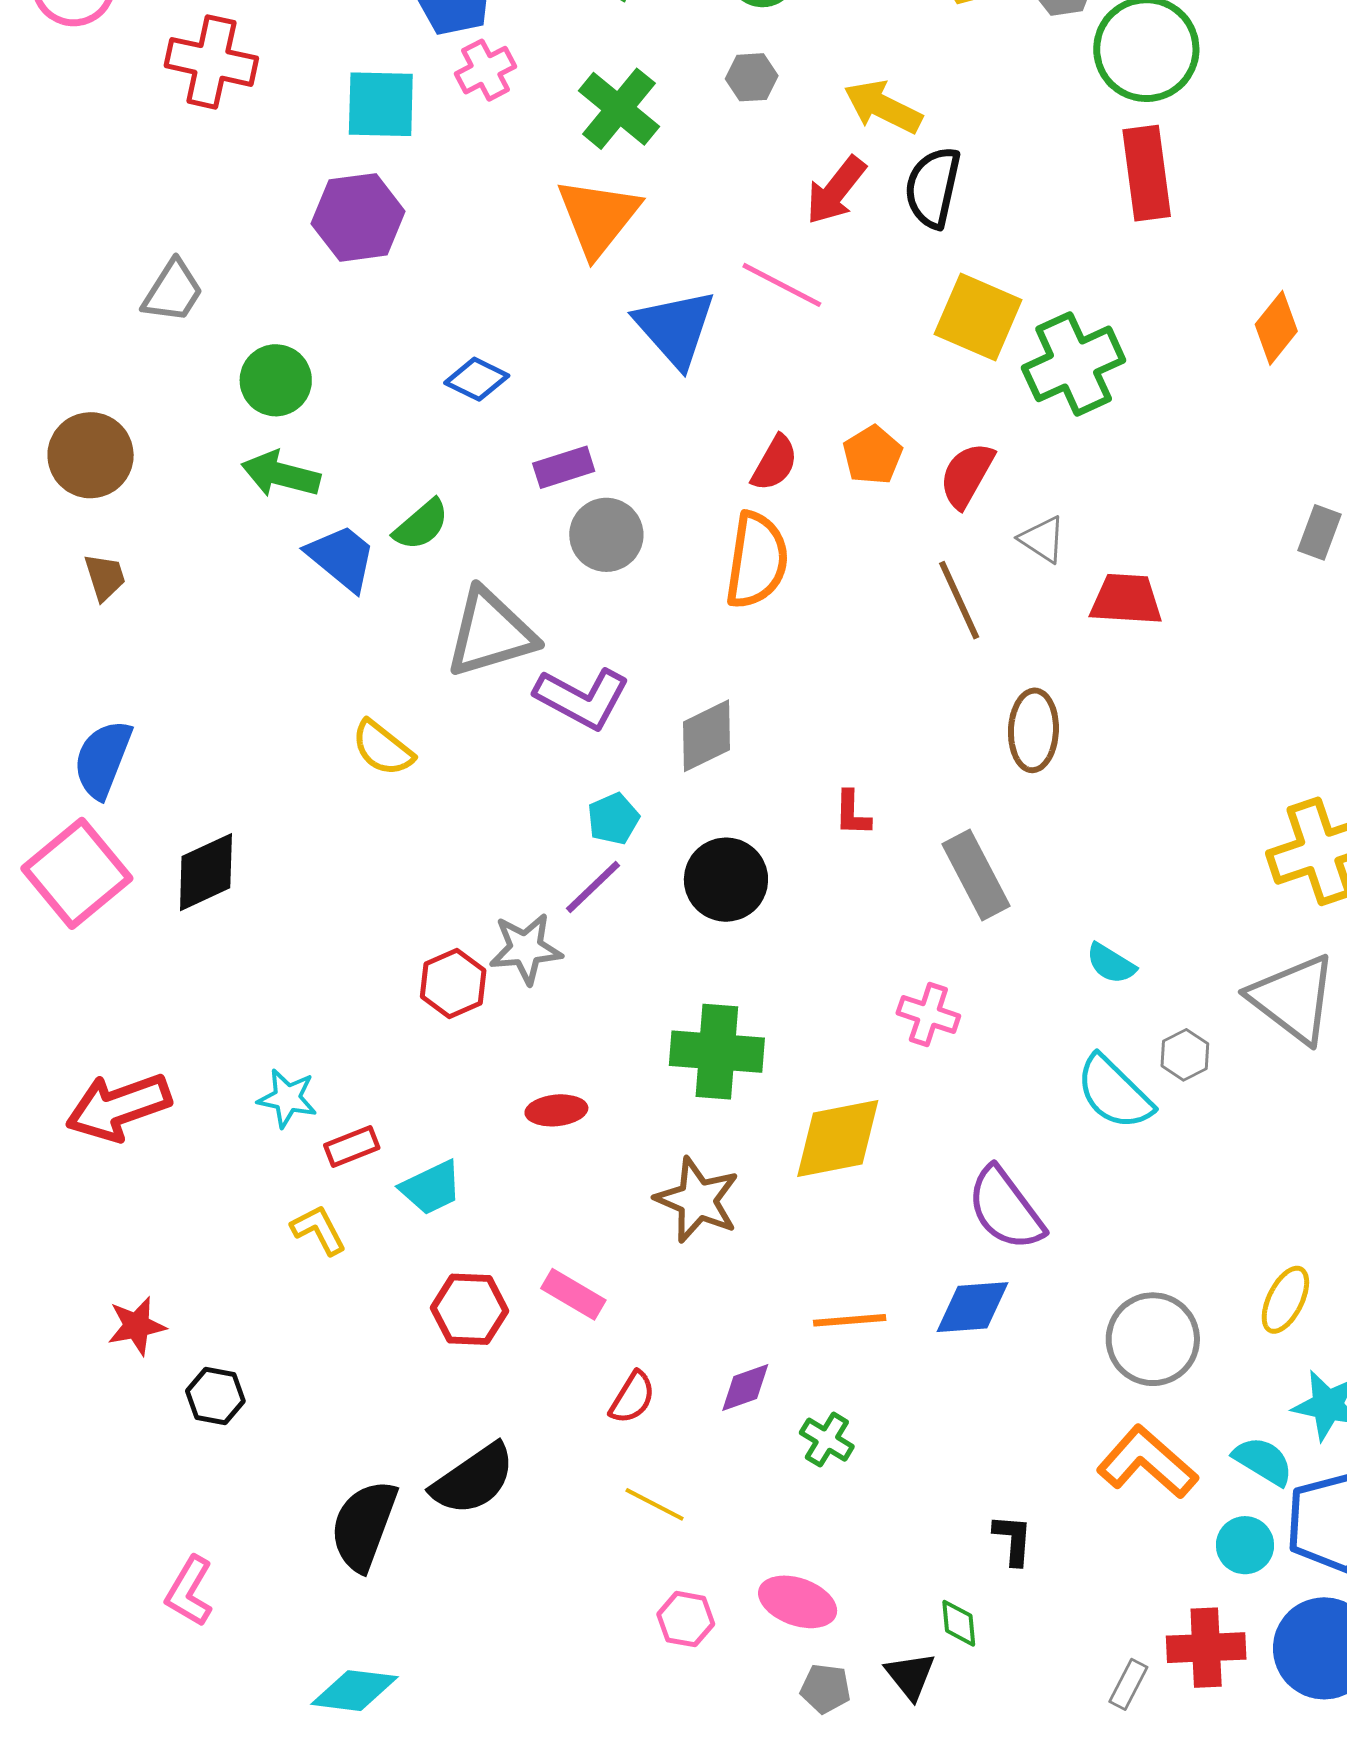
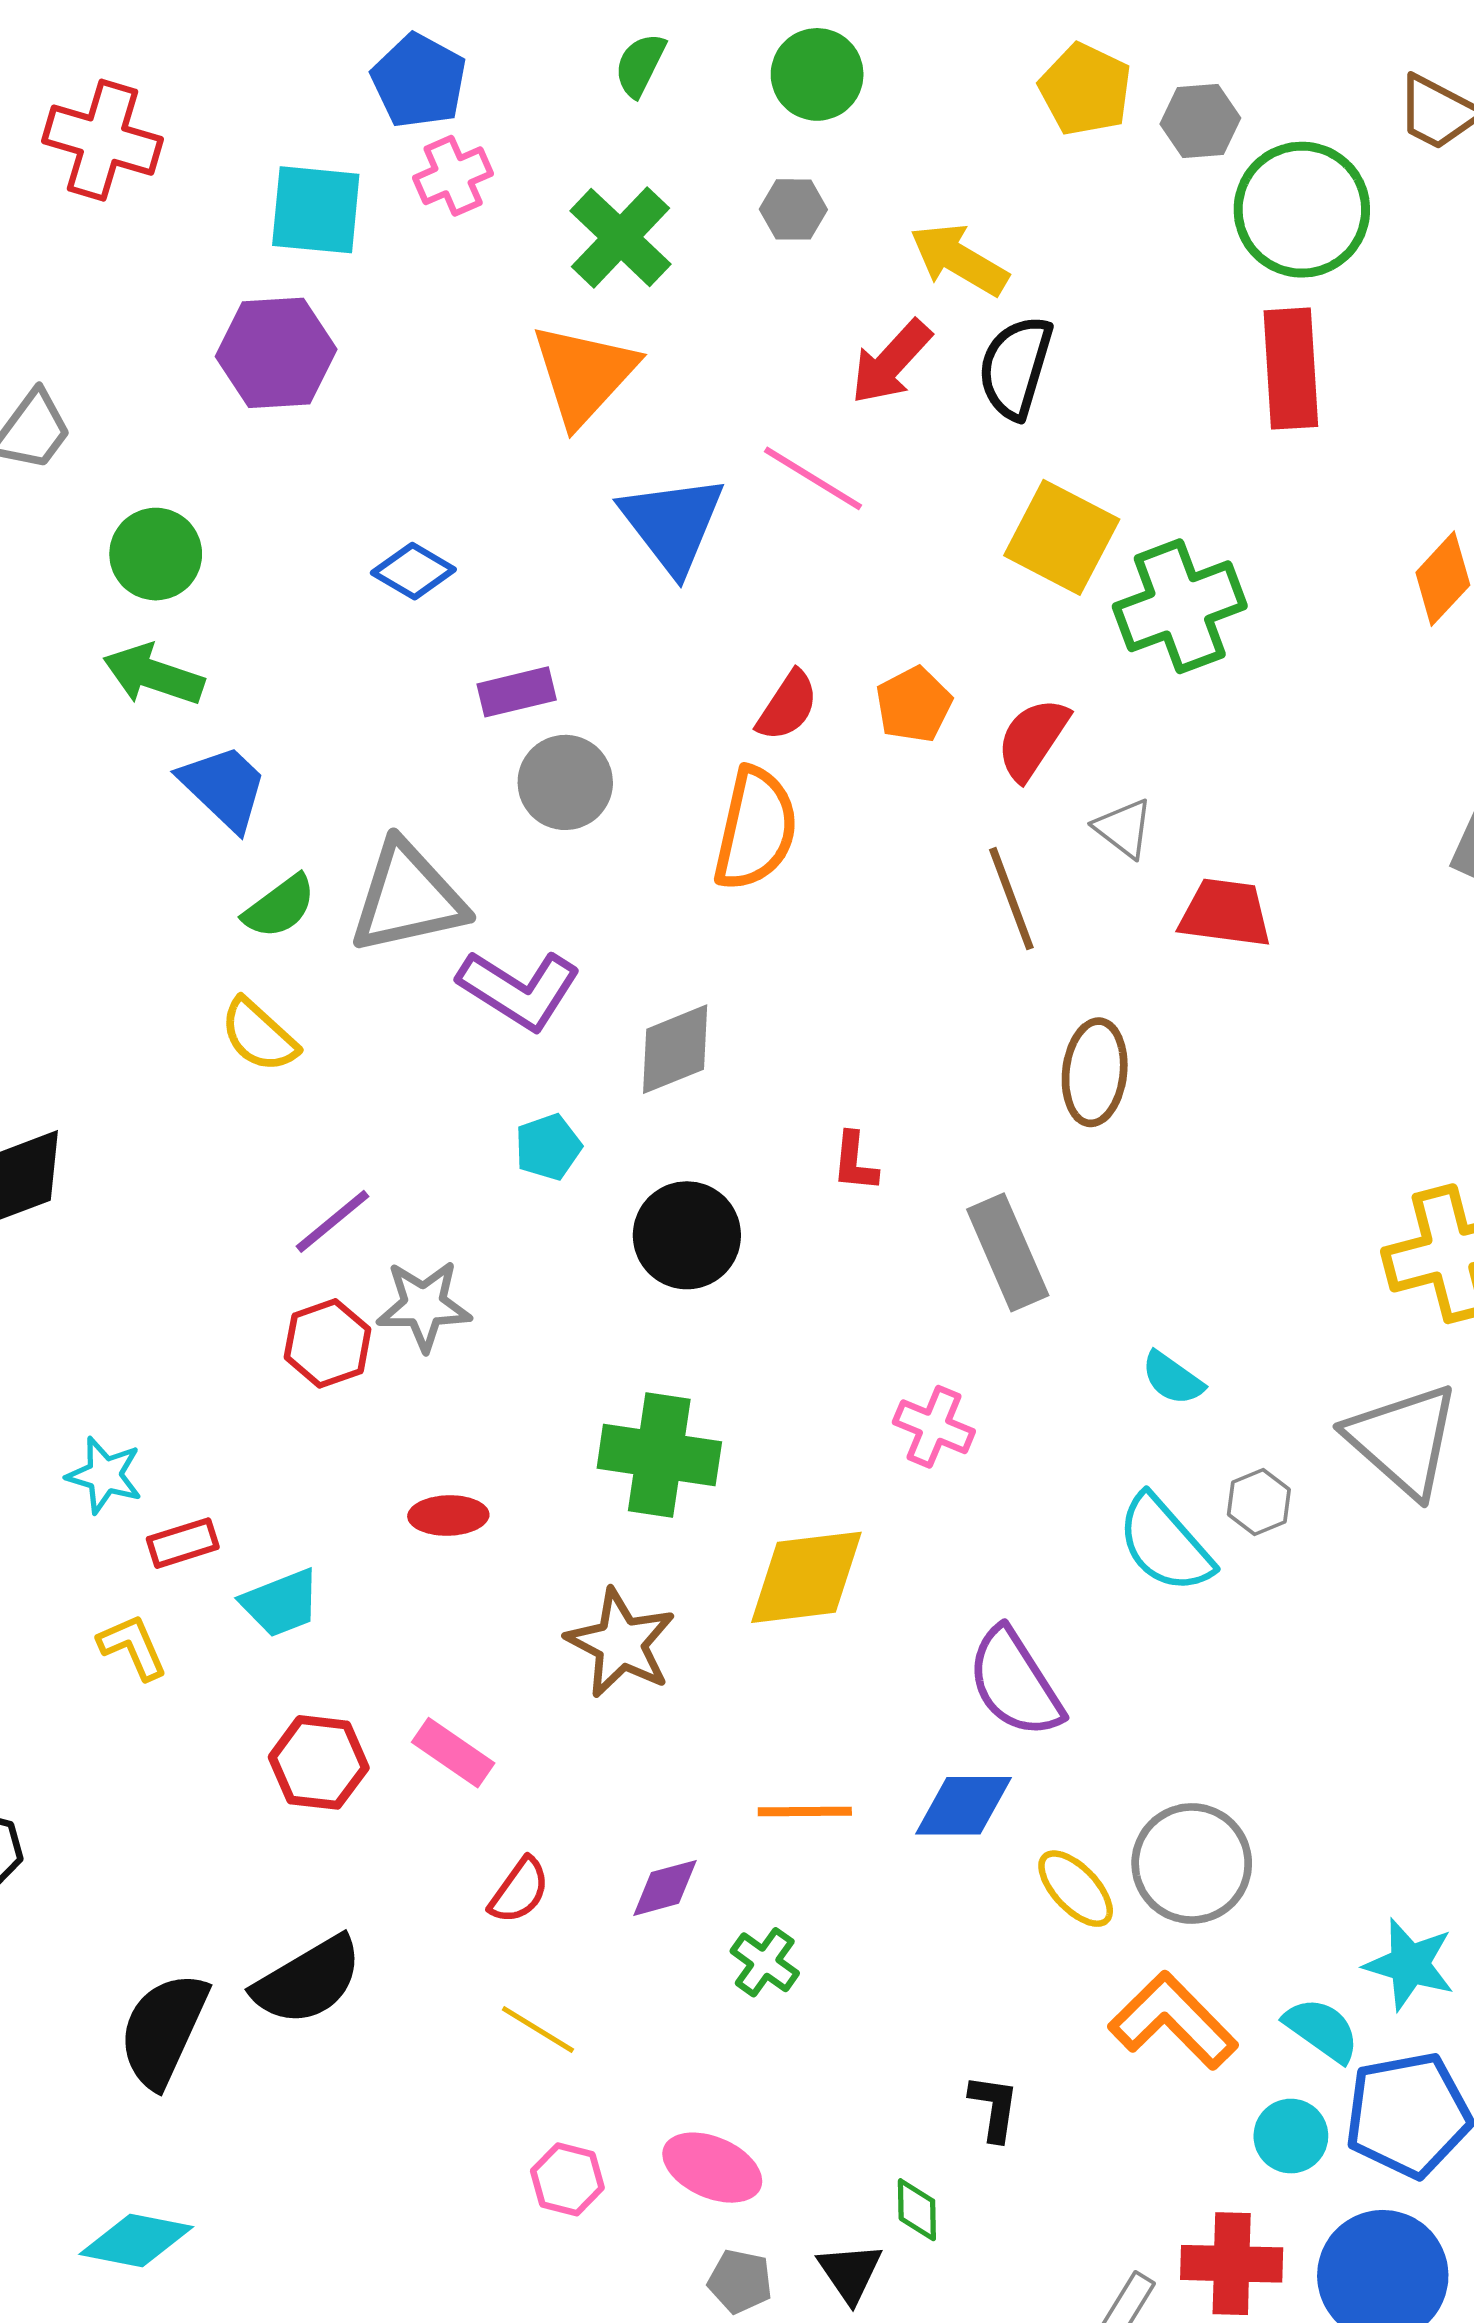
green semicircle: (421, 525) -> (280, 907), moved
purple line: (593, 887) -> (332, 1221), moved
yellow ellipse: (1285, 1300) -> (1076, 1889), moved, turned -74

